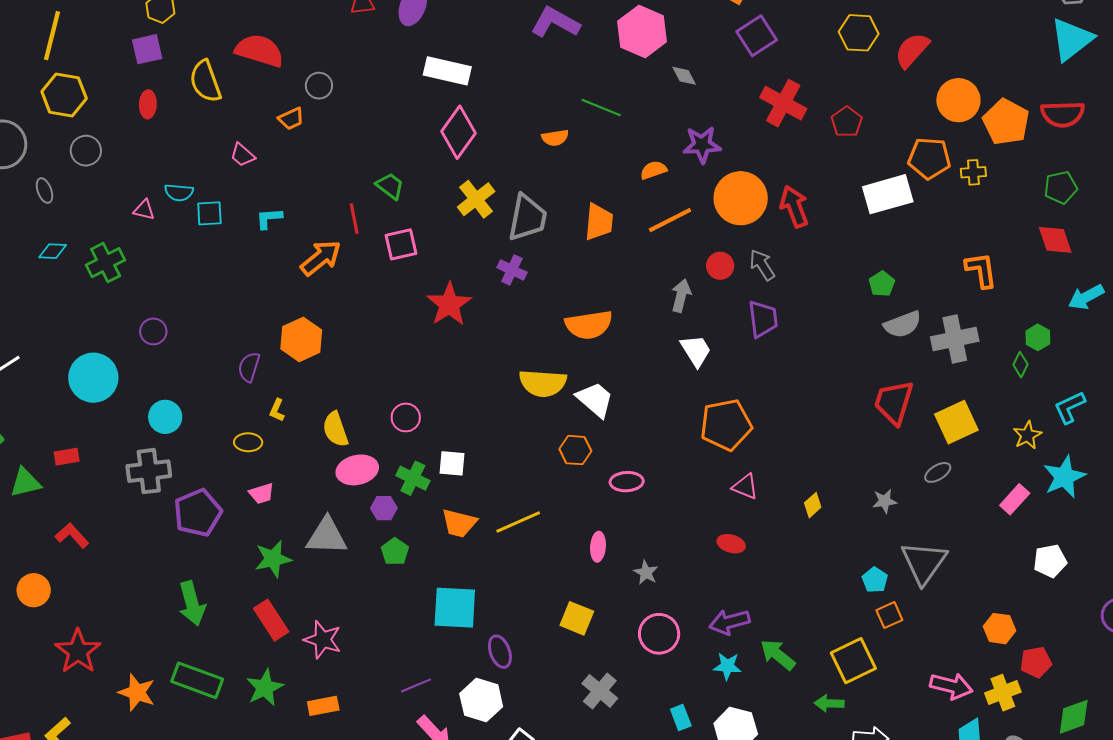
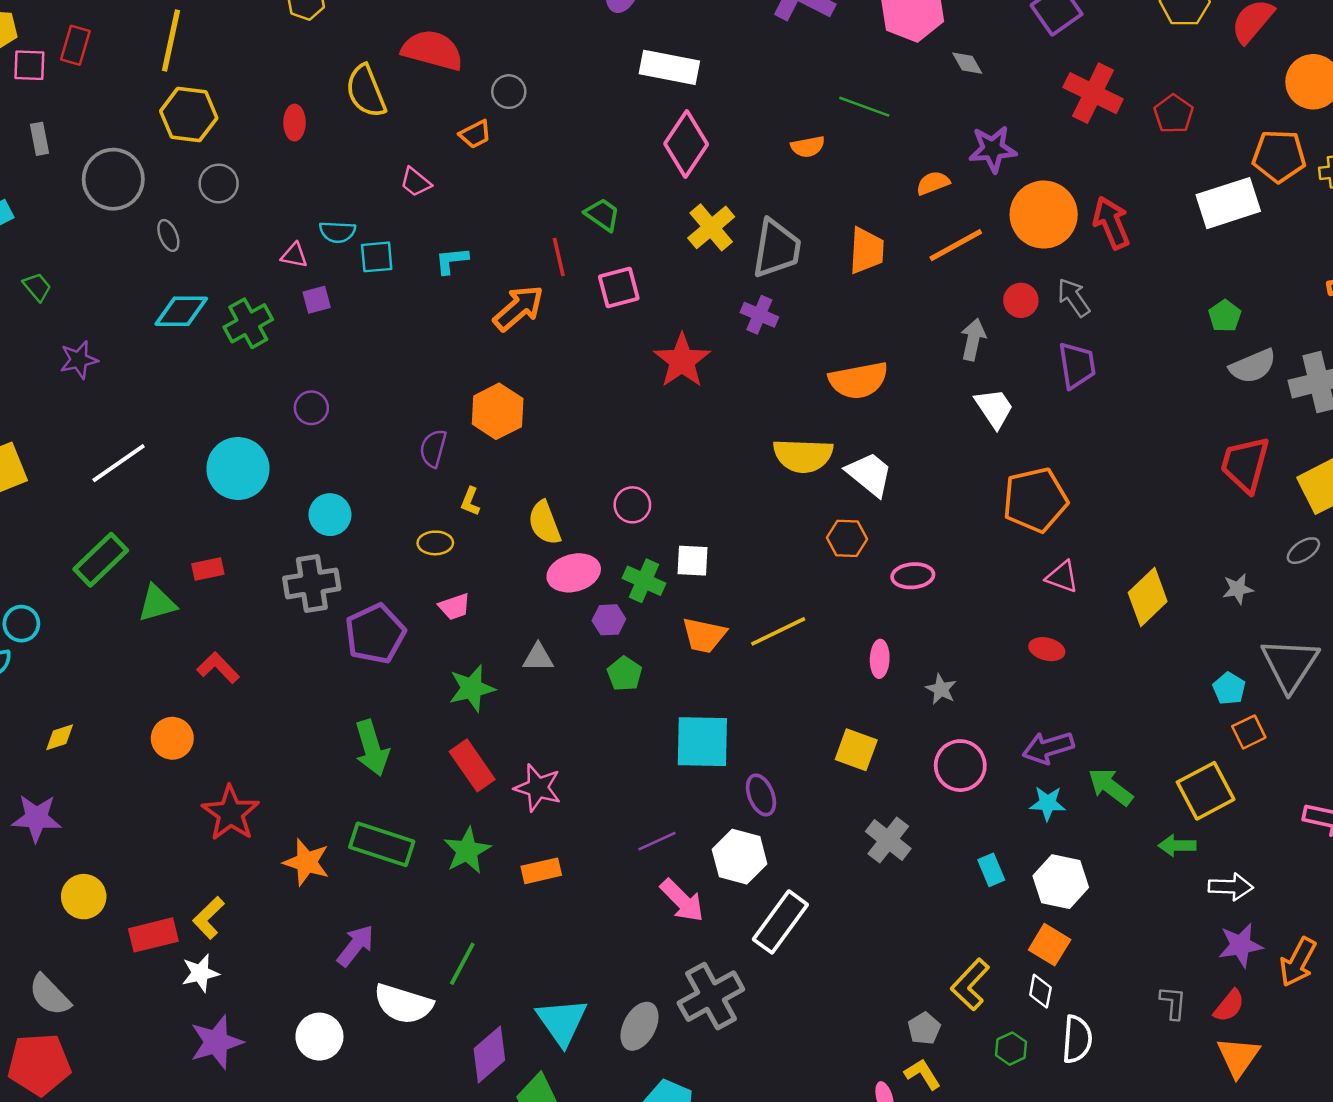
purple square: (147, 49) -> (317, 300), moved, size x0.7
cyan diamond: (53, 251) -> (181, 311), size x1.5
yellow diamond: (813, 505) -> (1148, 597), size x1.8
gray triangle: (327, 536) -> (538, 657), size x0.6

